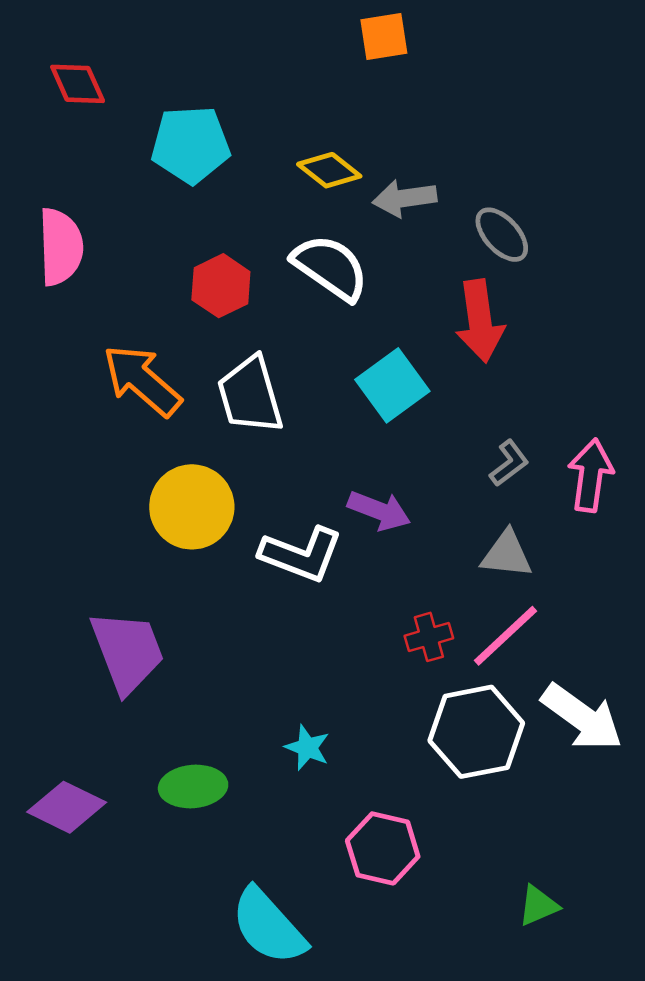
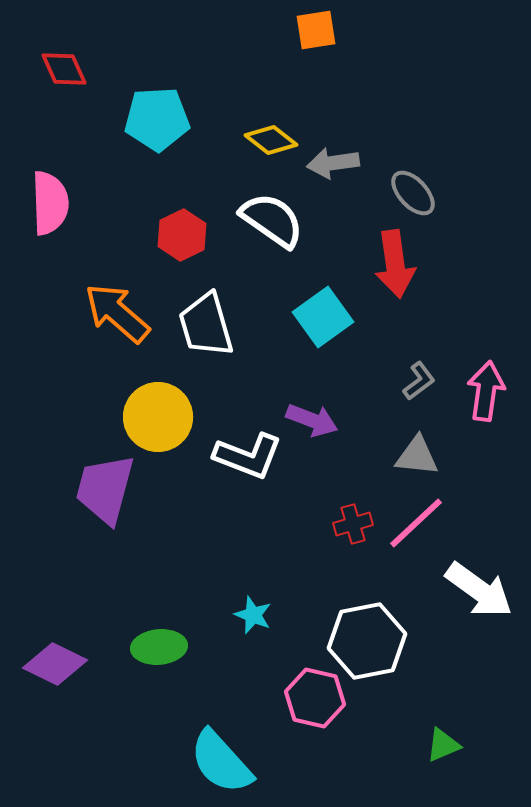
purple trapezoid: (127, 652) -> (105, 489), moved, turned -144
white hexagon: (476, 732) -> (367, 641), moved

